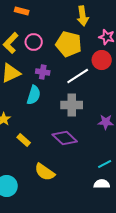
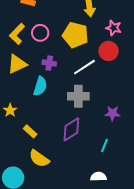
purple diamond: (65, 138) -> (71, 129), turned -75
cyan line: (105, 164) -> (105, 145), moved, turned -40
yellow semicircle: (45, 172) -> (39, 159), moved
white semicircle: (102, 184) -> (98, 177), moved

